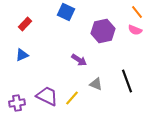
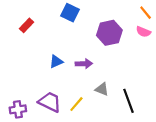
blue triangle: (22, 55) -> (56, 62), moved
purple arrow: (79, 60) -> (84, 64), turned -35
black line: (127, 81) -> (129, 101), moved

